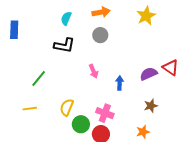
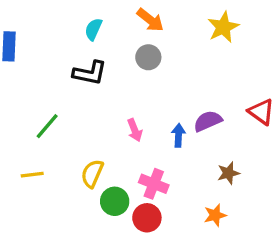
orange arrow: (101, 12) -> (150, 20), turned 48
pink arrow: (94, 71) -> (135, 130), moved
purple semicircle: (149, 74) -> (208, 121), moved

